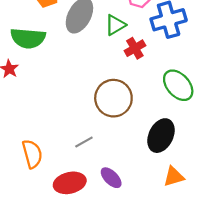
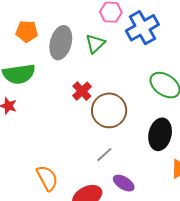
red cross: (135, 48) -> (82, 91), moved
gray line: (84, 142) -> (104, 155), moved

